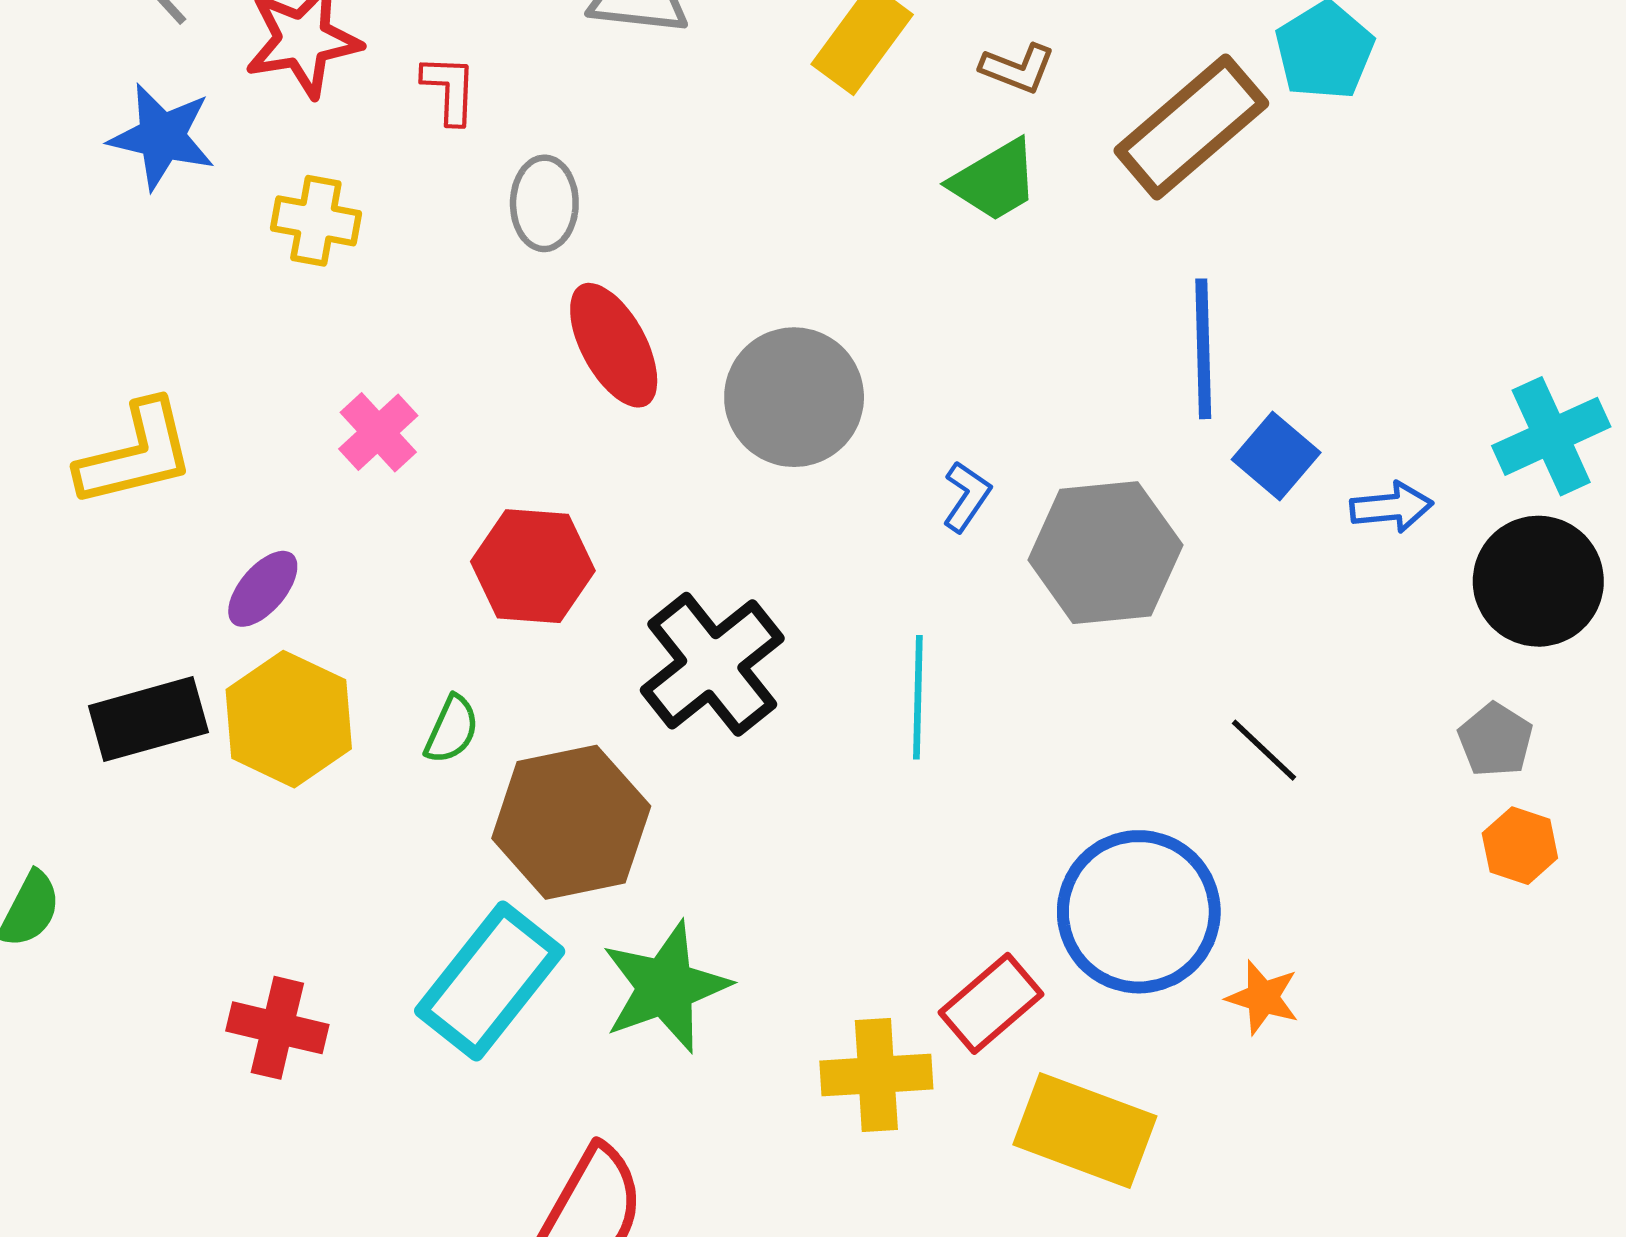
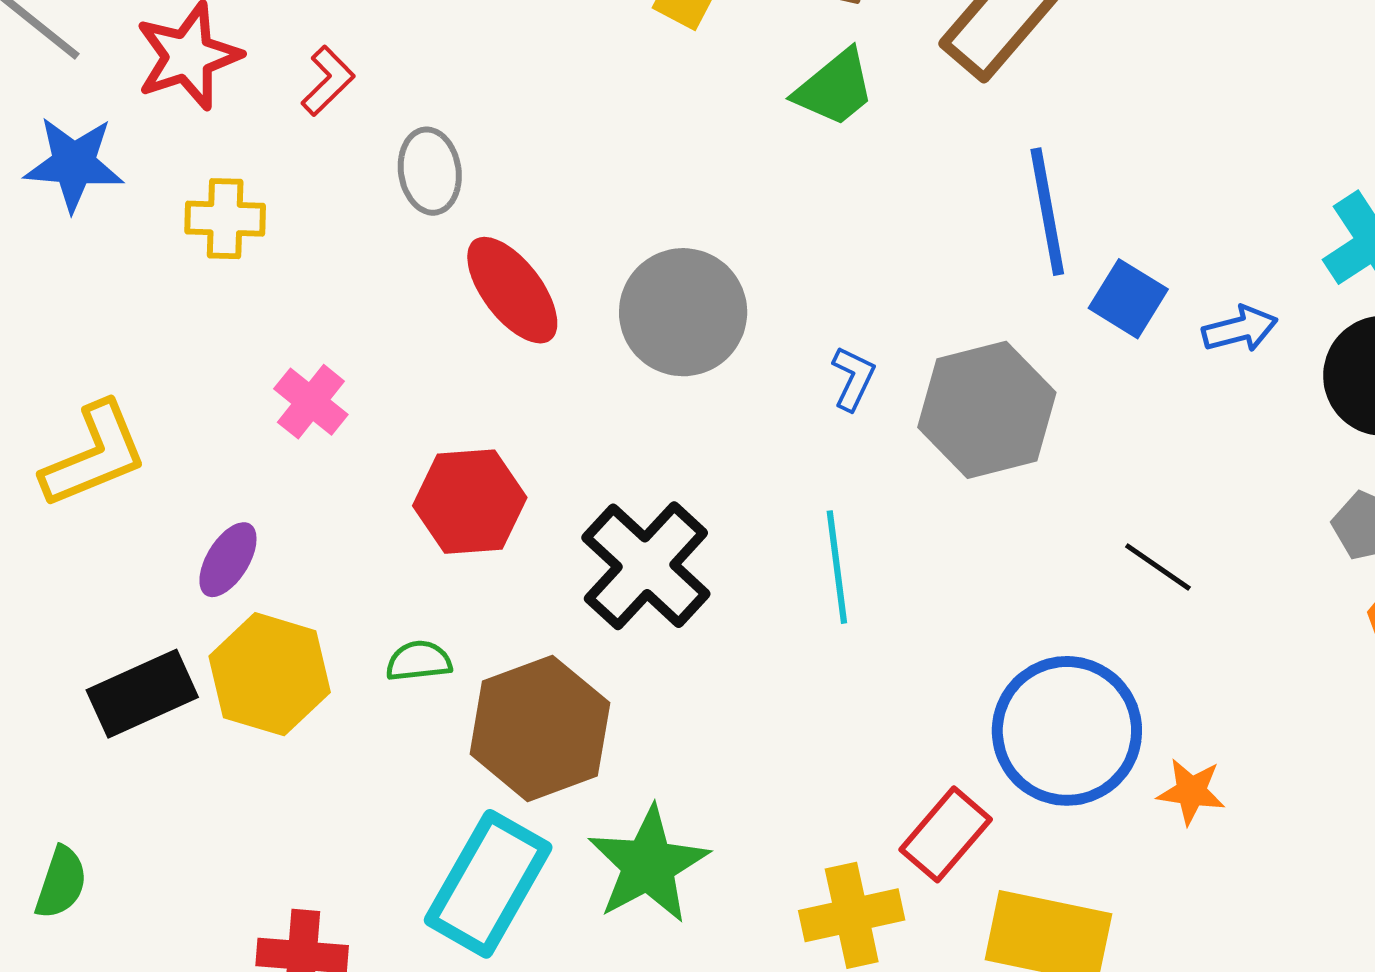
red L-shape: (449, 89) -> (328, 81), turned 52
green semicircle: (452, 729) -> (419, 661), turned -112

